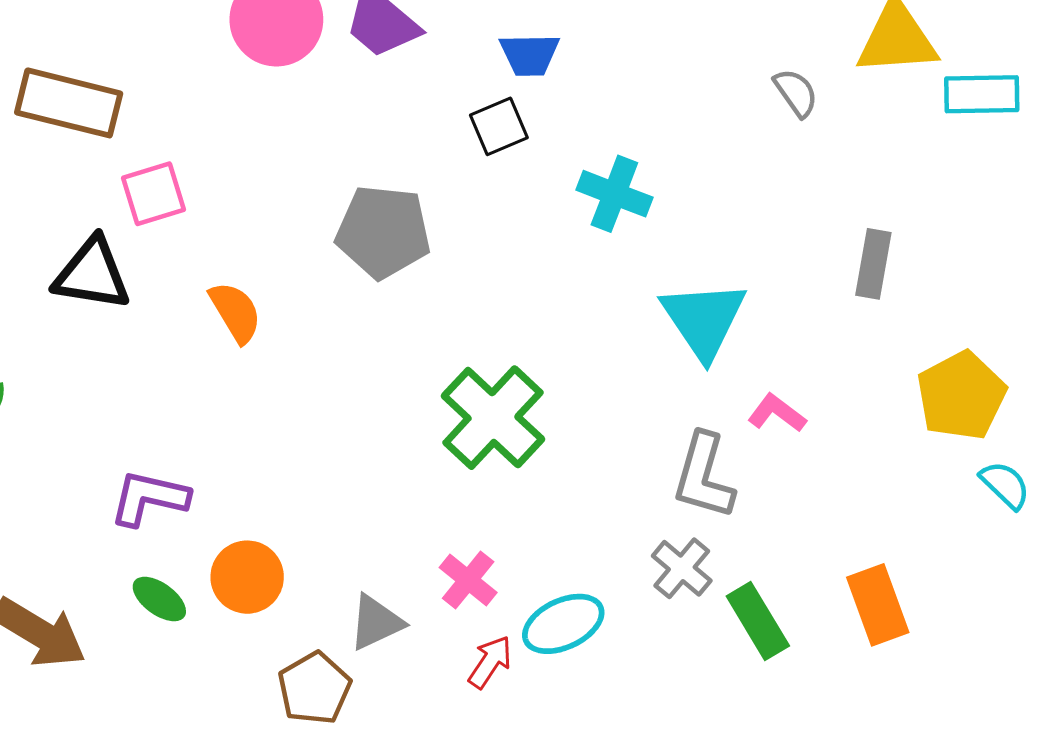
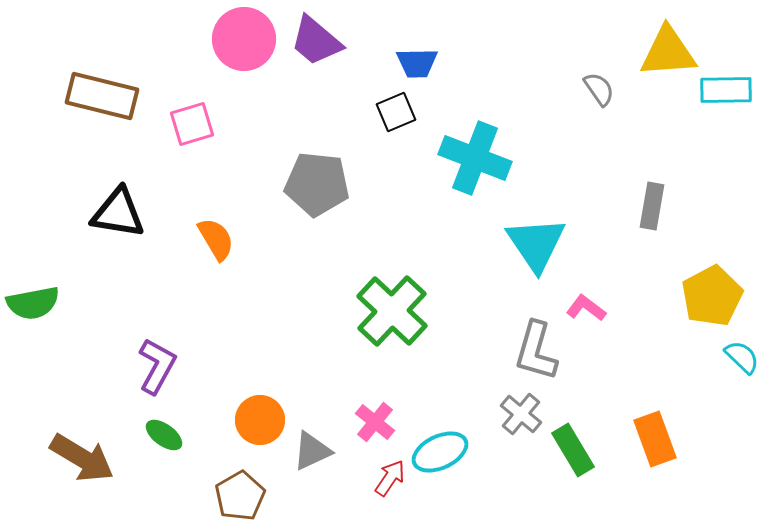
pink square: (153, 194) -> (192, 124), moved
cyan cross: (614, 194) -> (475, 158), size x1.4
purple L-shape: (149, 498) -> (157, 366), turned 106
orange circle: (247, 577) -> (260, 420), moved
brown pentagon: (314, 688) -> (240, 496), moved

